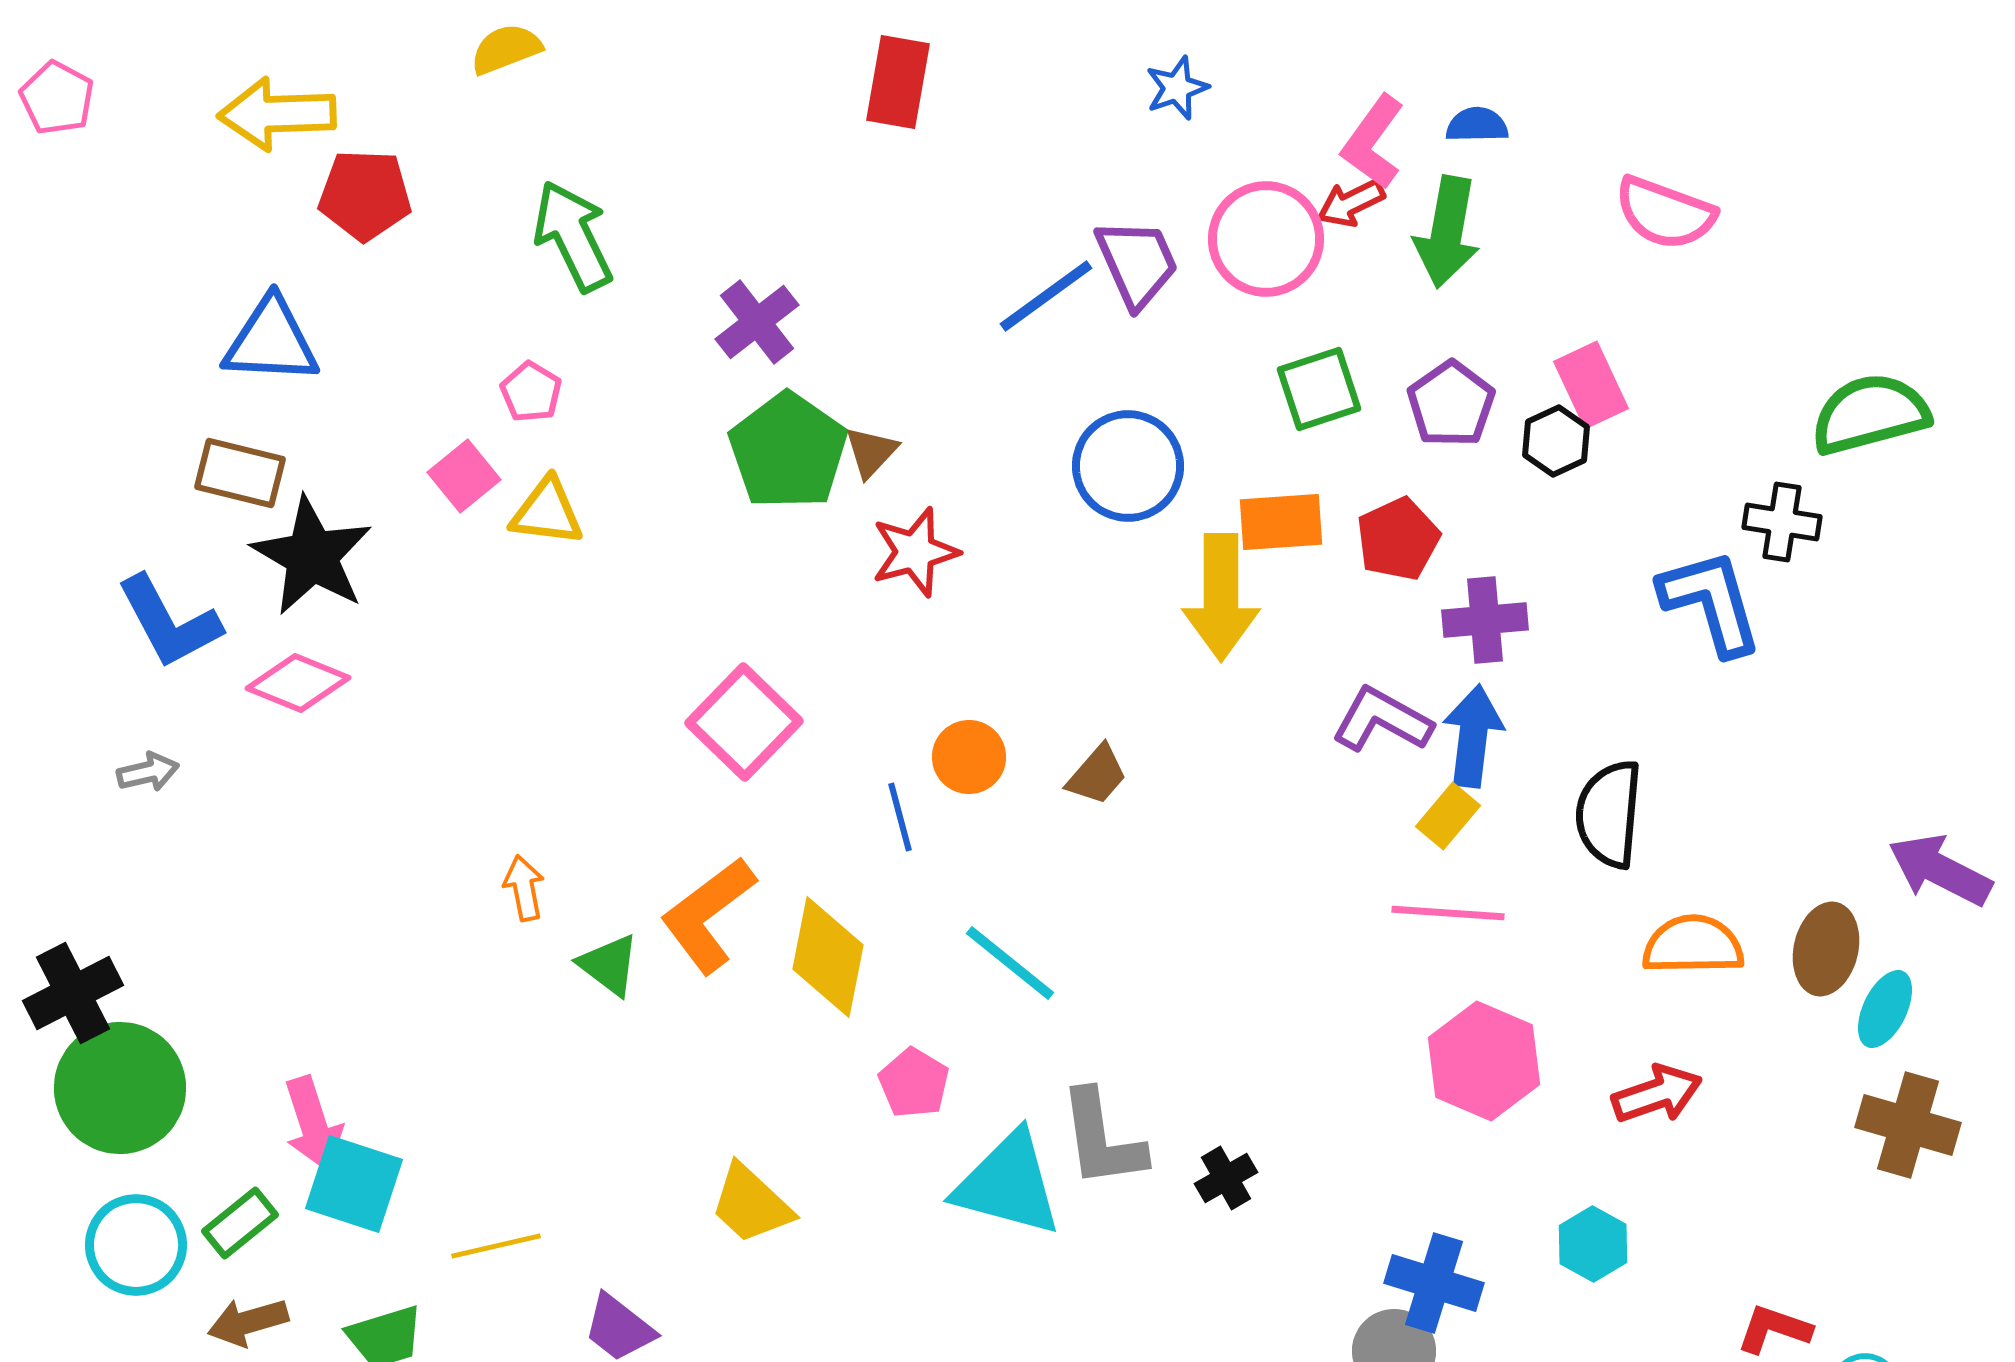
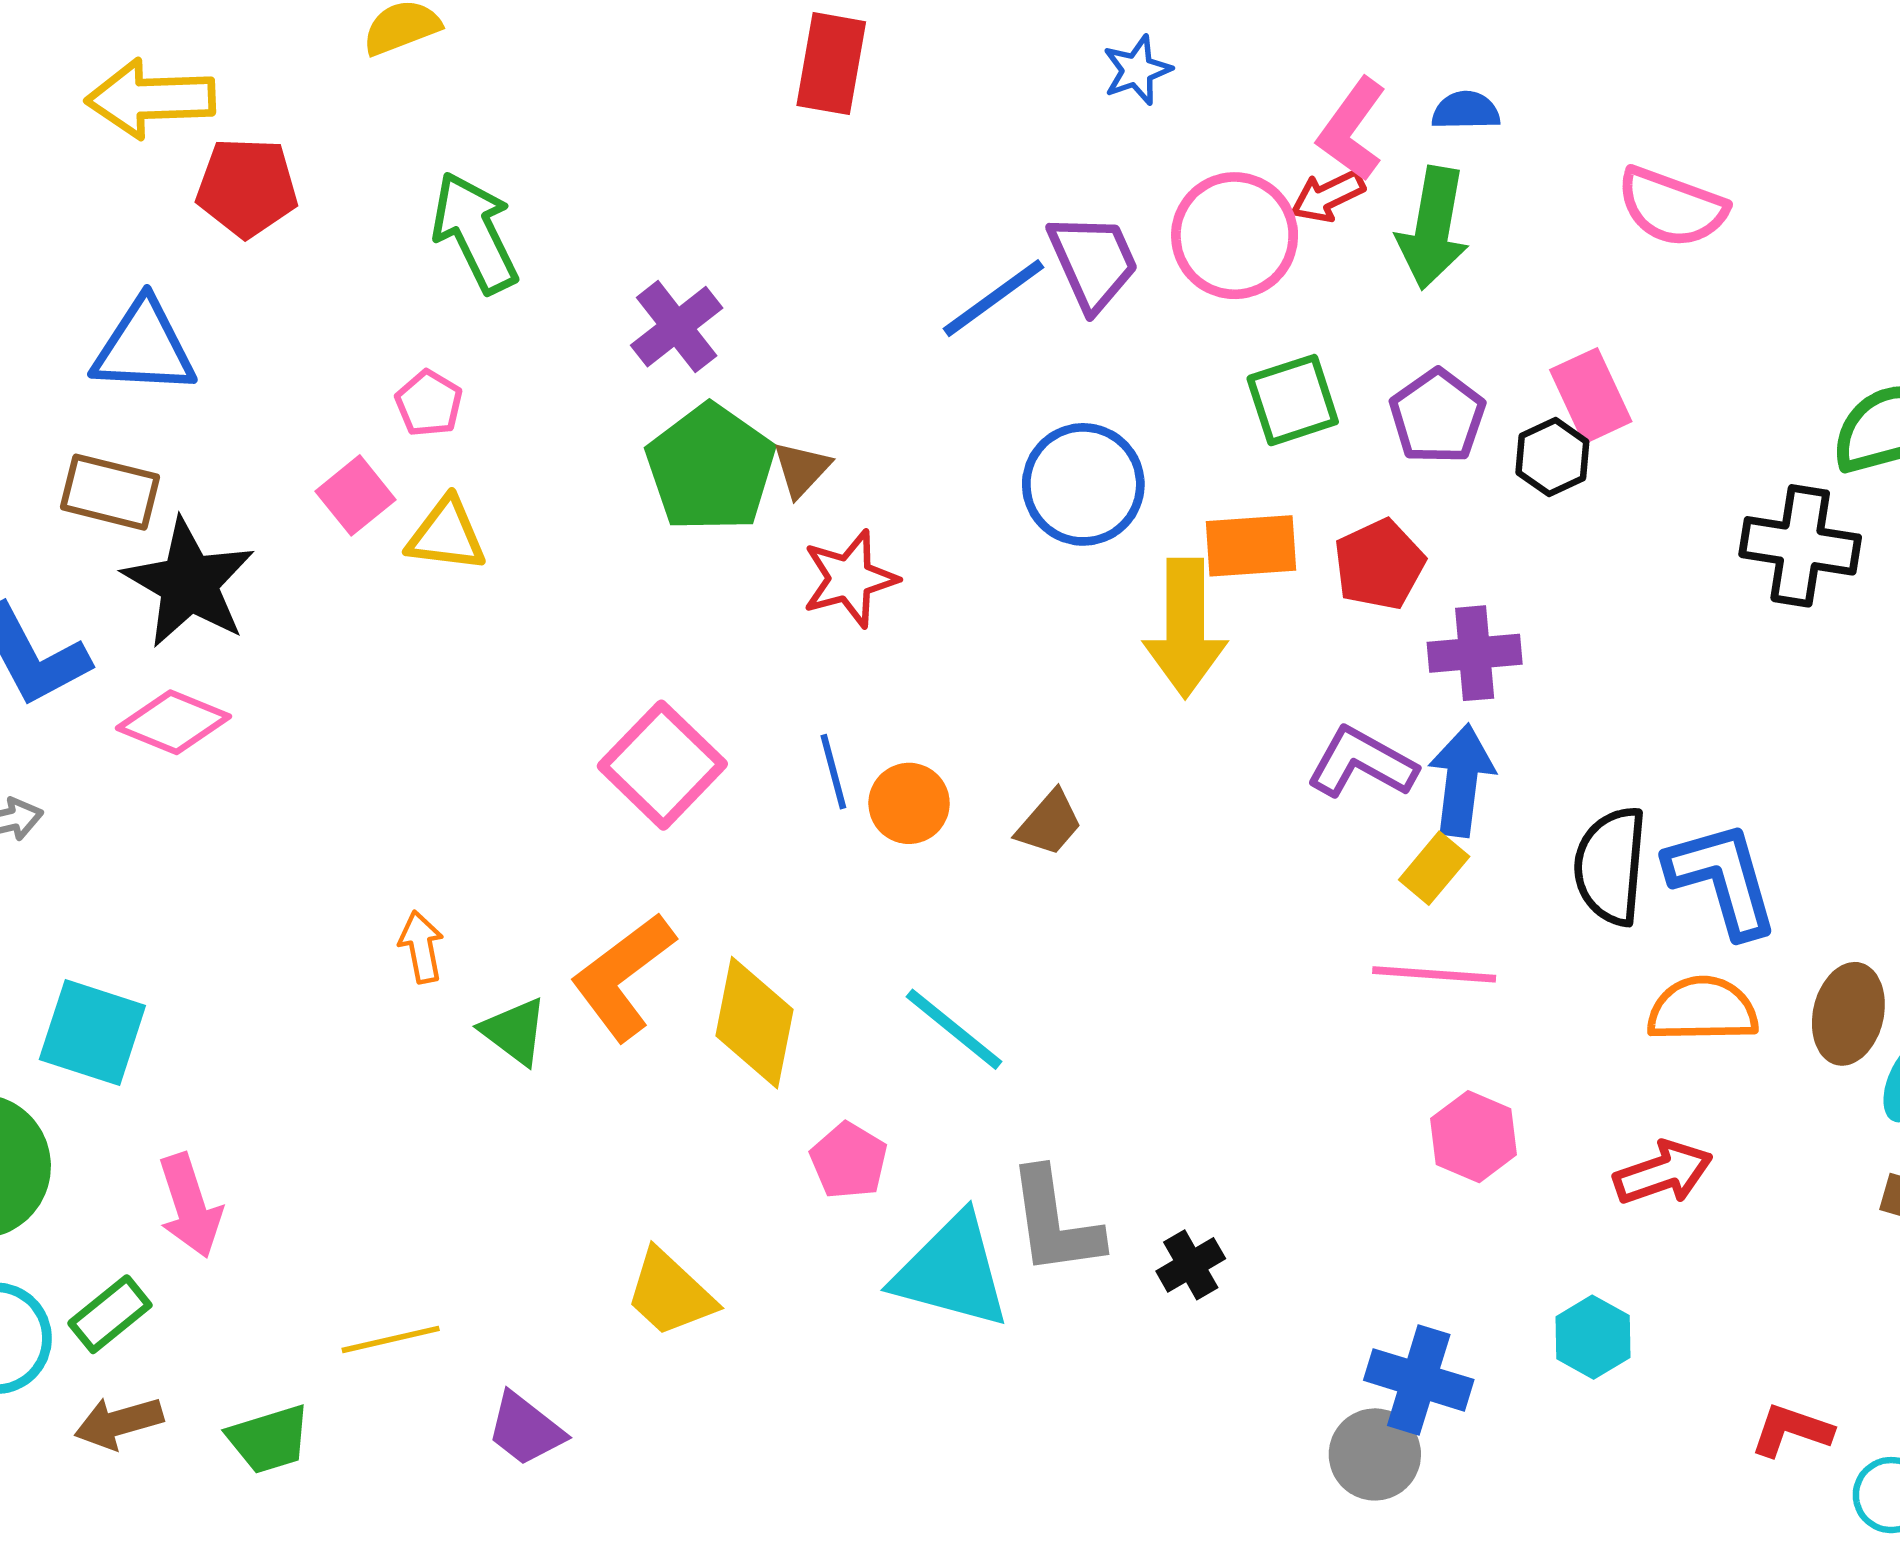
black cross: (1782, 522) -> (1800, 546), size x1.4
blue L-shape: (1711, 602) -> (1722, 879), moved
blue line: (900, 817) -> (833, 772), moved
pink hexagon: (1484, 1061) -> (1474, 1137), size x0.7
cyan square: (354, 1184) -> (92, 1032), moved

